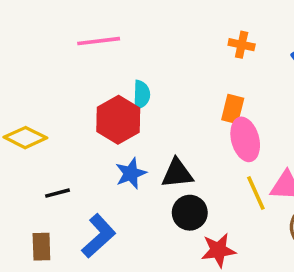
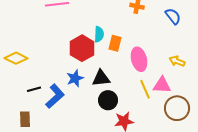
cyan semicircle: (141, 95) -> (99, 34), moved
orange rectangle: (233, 109) -> (115, 43), moved
red hexagon: (118, 120) -> (82, 48), moved
blue L-shape: (99, 236) -> (55, 96), moved

